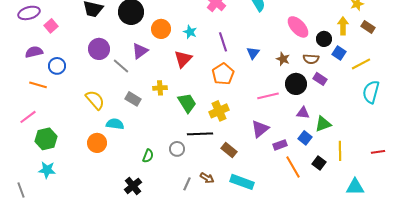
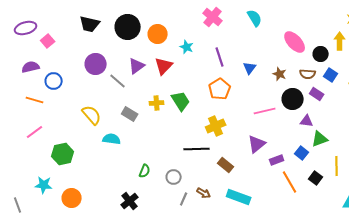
orange circle: (161, 29) -> (158, 34), moved
blue square: (339, 53) -> (331, 75), moved
red triangle: (183, 59) -> (164, 66), moved
green trapezoid: (187, 103) -> (181, 101), moved
purple triangle: (303, 113) -> (307, 121), moved
pink line: (28, 117) -> (35, 132), moved
green hexagon: (46, 139) -> (63, 154), moved
orange circle: (97, 143) -> (72, 198), moved
gray circle: (177, 149) -> (174, 177), moved

